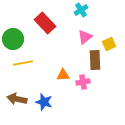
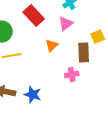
pink triangle: (85, 37) -> (66, 24), moved
orange triangle: (63, 75) -> (52, 46), moved, turned -40

